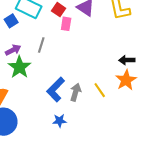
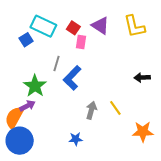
purple arrow: (13, 50) -> (27, 106), moved
orange star: (126, 80) -> (143, 132), moved, turned 30
blue L-shape: (56, 90) -> (72, 78), moved

